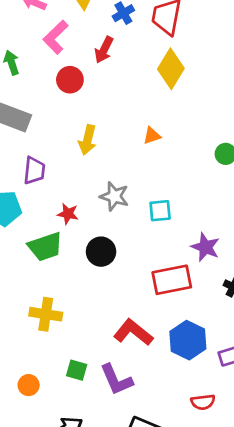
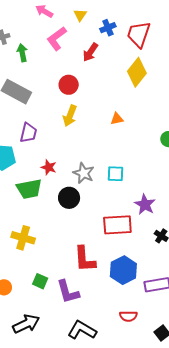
red circle: (70, 80) -> (69, 85), moved
gray star: (114, 196) -> (84, 173), moved
red L-shape: (133, 332) -> (85, 259), turned -140

